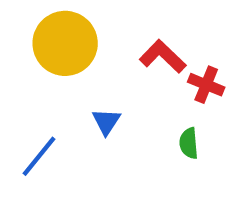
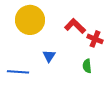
blue line: (39, 156) -> (18, 72), turned 55

